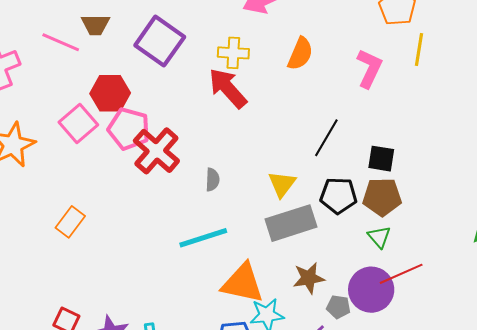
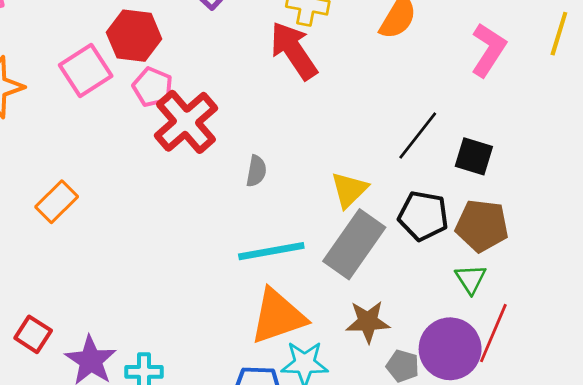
pink pentagon: (129, 129) -> (153, 87), size x0.7
black square: (381, 159) -> (474, 156), moved
gray rectangle: (291, 223) -> (354, 244), turned -45
cyan line: (203, 238) -> (271, 251), moved
red line: (401, 274) -> (493, 333), turned -51
orange triangle: (243, 283) -> (278, 316), turned -39

